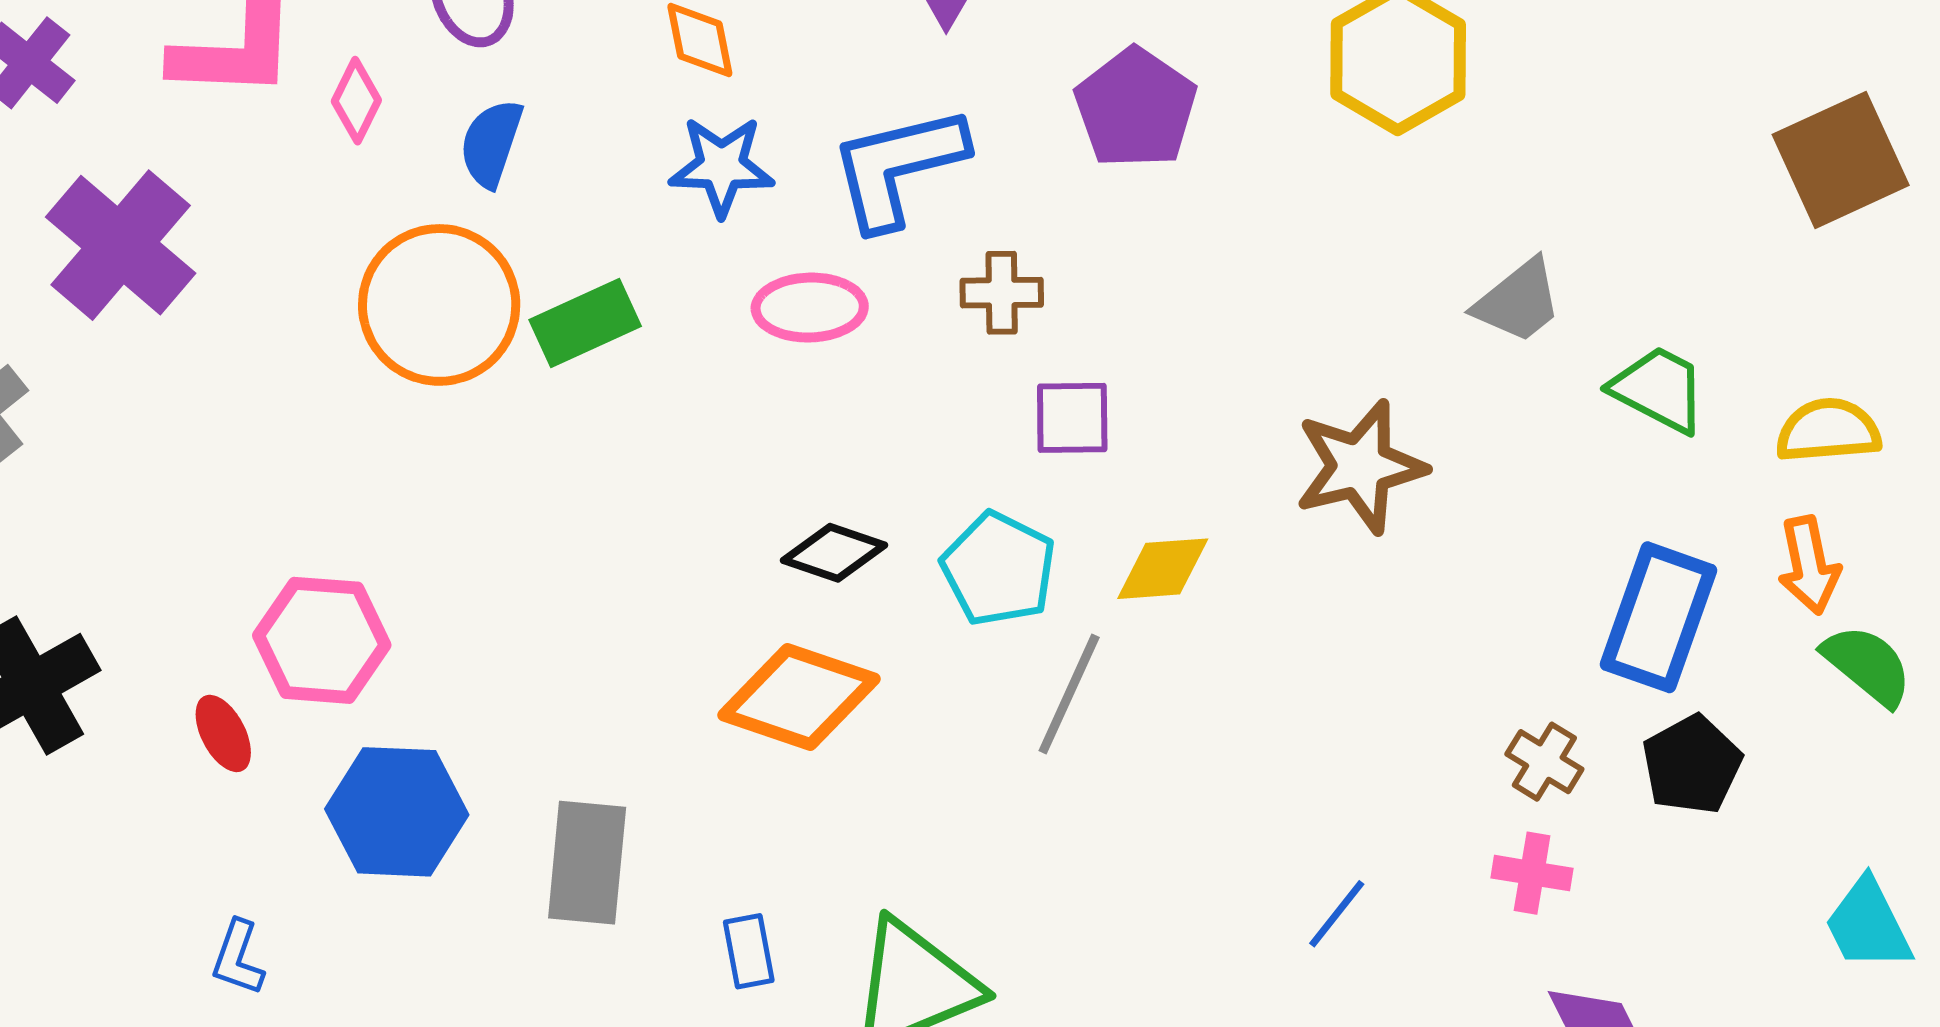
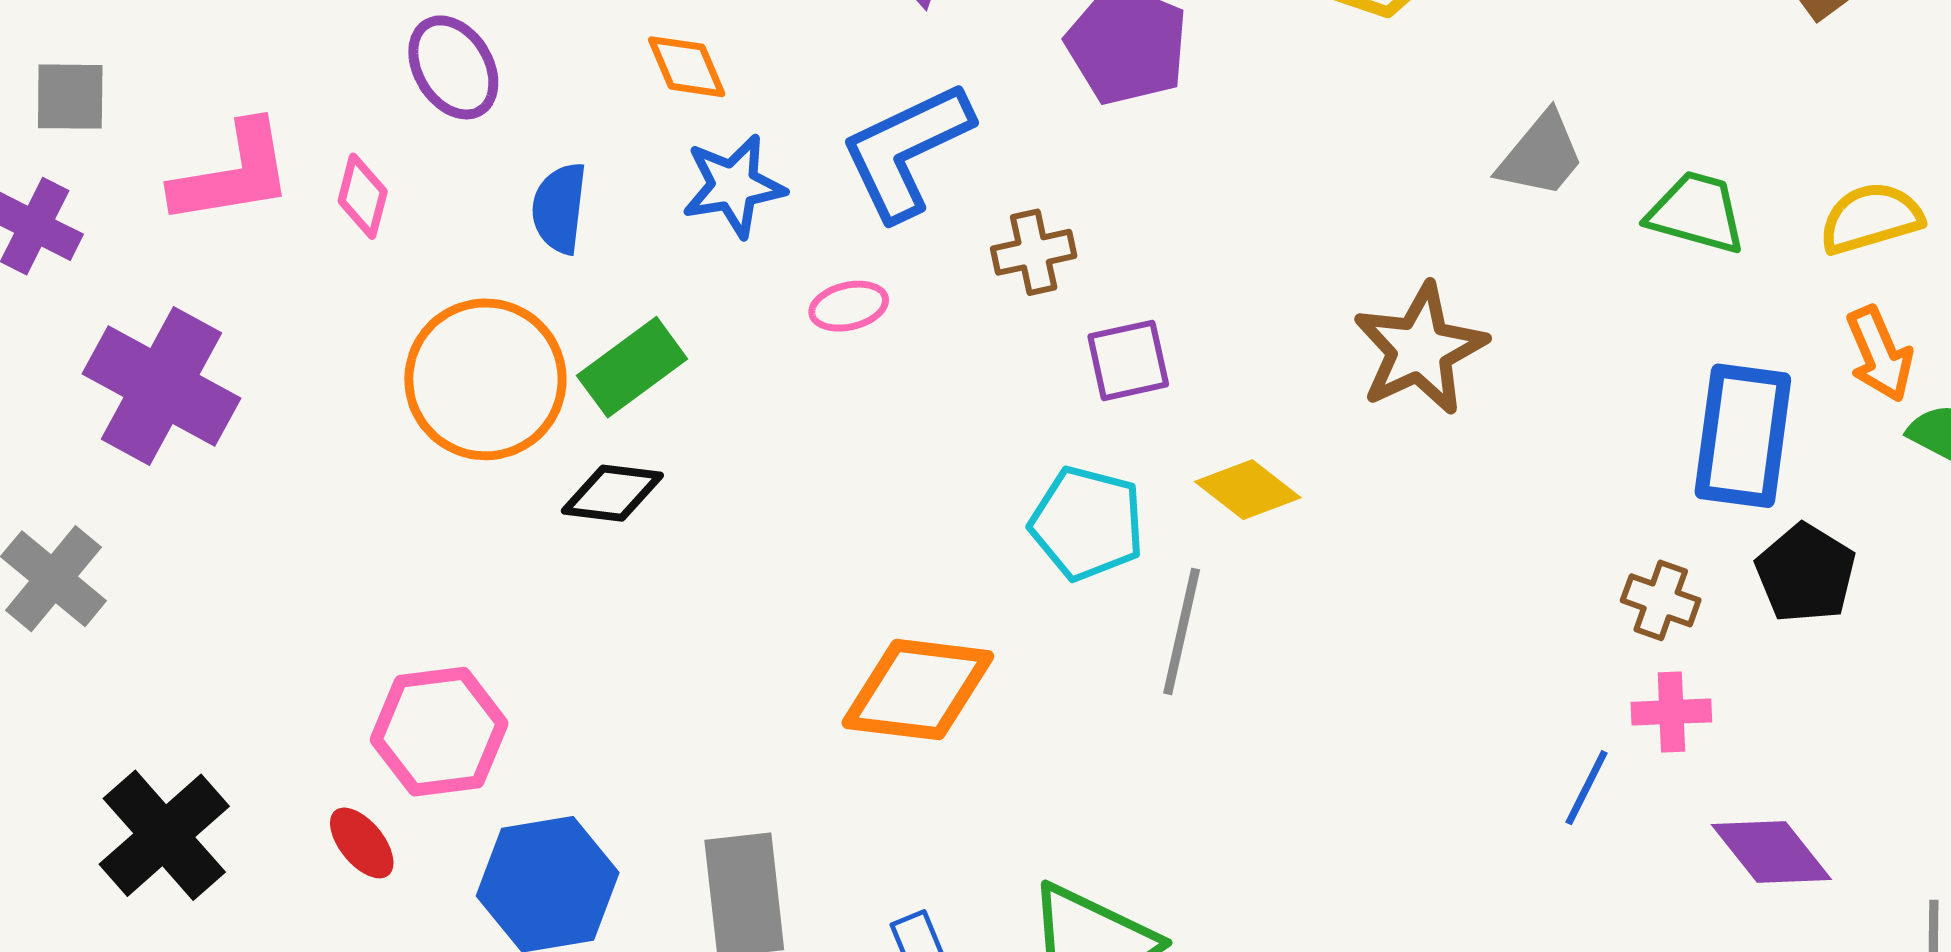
blue semicircle: (491, 143) -> (559, 208), moved
pink ellipse: (810, 308) -> (849, 306), size x0.7
black diamond: (834, 553) -> (612, 493), moved
yellow diamond: (1163, 569) -> (1248, 490), turned 54
blue line: (1337, 914) -> (1587, 788), moved

